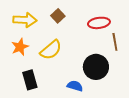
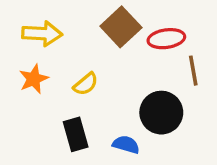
brown square: (58, 16) -> (121, 27), moved, size x1.6
yellow semicircle: (51, 50) -> (86, 84), size x0.7
black rectangle: (30, 80) -> (76, 134), moved

